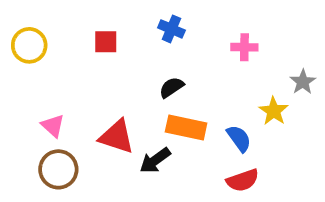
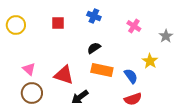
pink cross: (244, 47) -> (134, 26), turned 32
gray star: (303, 82) -> (166, 36), moved
black arrow: (155, 160) -> (80, 97), moved

